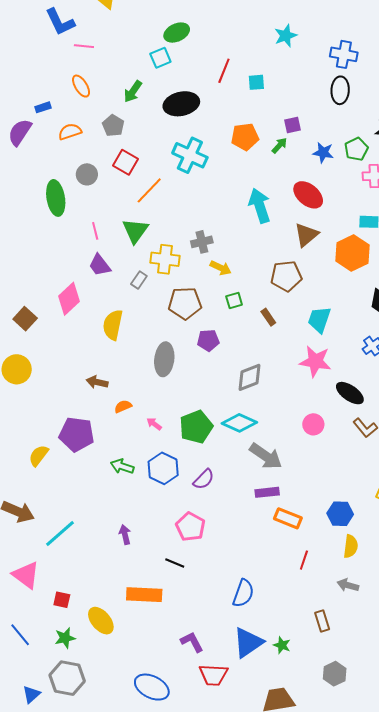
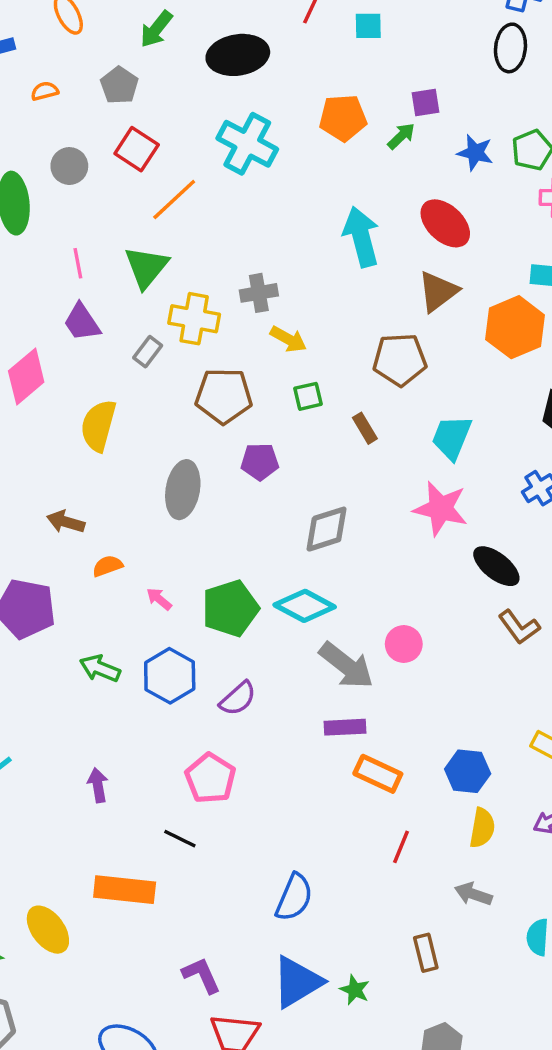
orange semicircle: (70, 132) -> (45, 91), size x0.7
pink circle: (313, 424) -> (404, 644), moved

